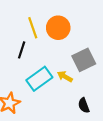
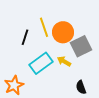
yellow line: (33, 28) -> (44, 27), moved
orange circle: (58, 28) -> (63, 32), moved

